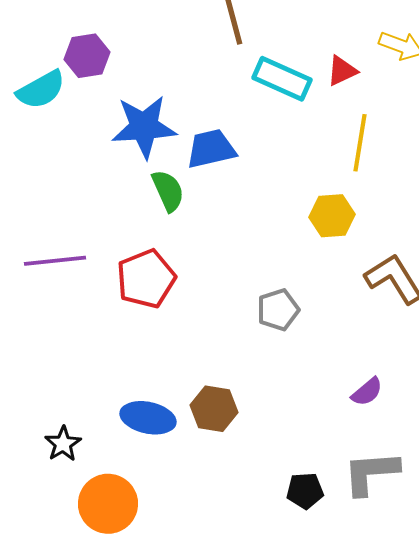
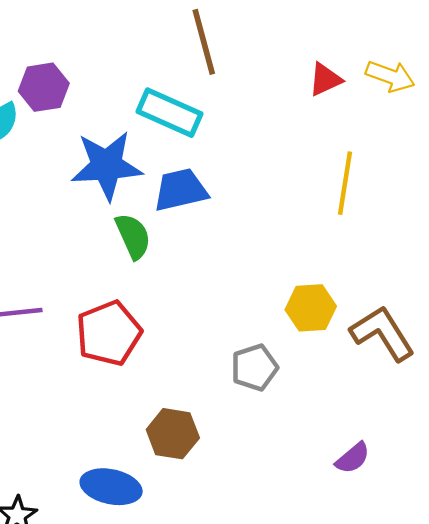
red triangle: (342, 71) -> (325, 79), moved
cyan rectangle: (282, 79) -> (170, 113), moved
yellow hexagon: (332, 216) -> (311, 308), moved
brown hexagon: (214, 409) -> (173, 434), moved

